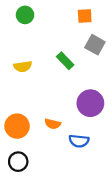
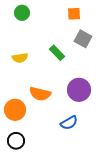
orange semicircle: (53, 124) -> (40, 94), moved, size x1.5
blue semicircle: (79, 141) -> (69, 123), turned -36

